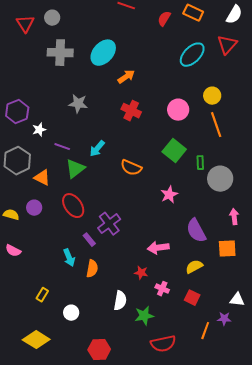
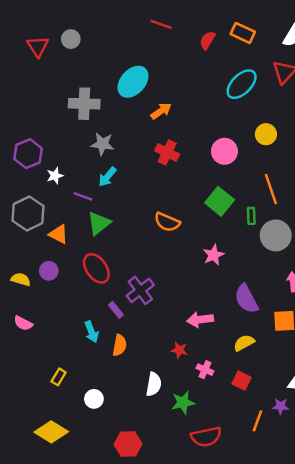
gray cross: (60, 53) -> (84, 104), moved
orange line: (216, 125) -> (271, 189), moved
cyan arrow: (97, 149) -> (107, 177), moved

